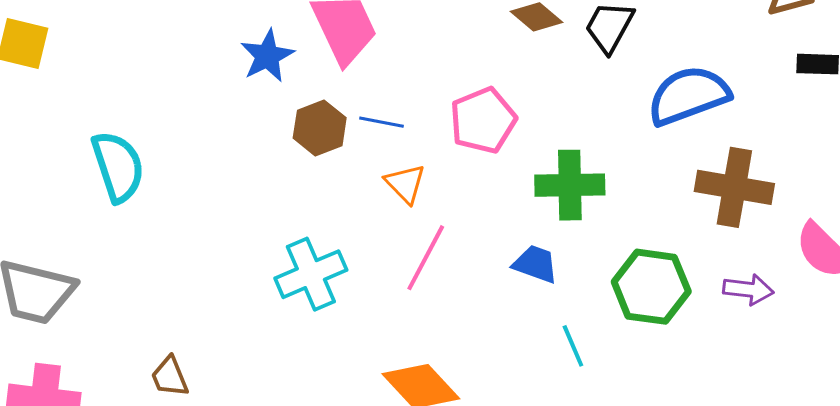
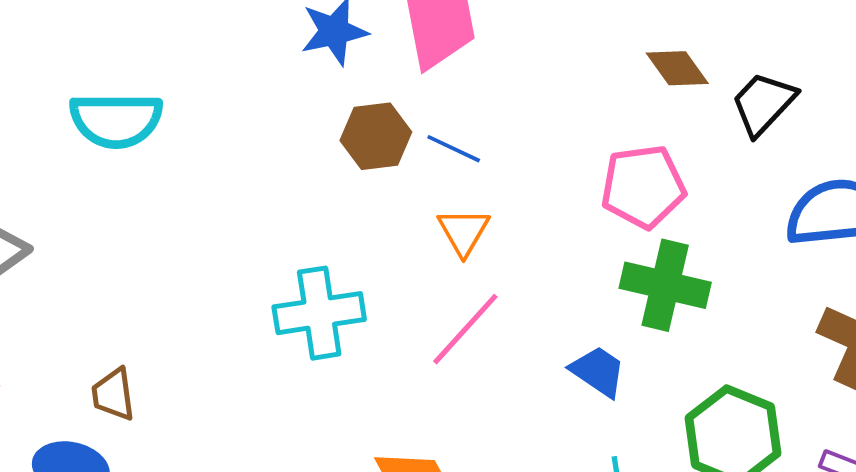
pink pentagon: (483, 120) -> (643, 187), moved
cyan semicircle: (118, 167) -> (116, 120), turned 94

